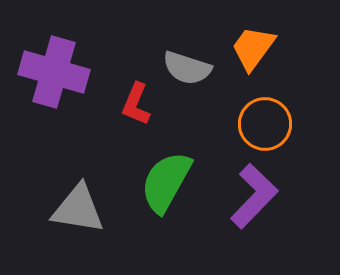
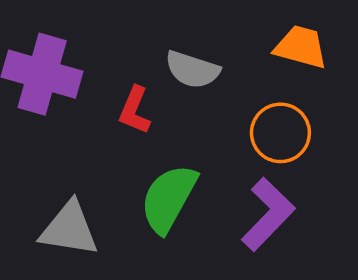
orange trapezoid: (253, 48) -> (301, 47), moved, turned 69

